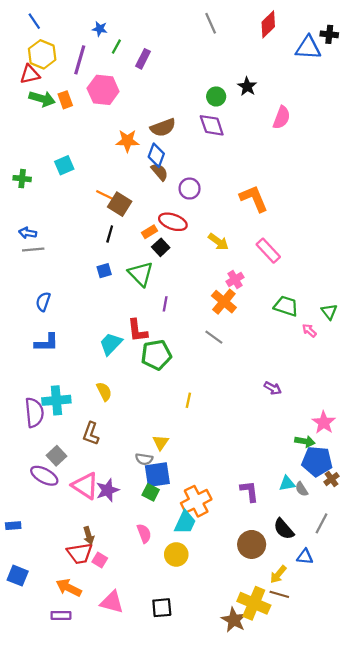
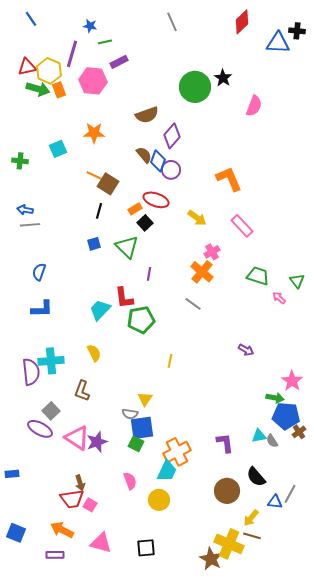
gray line: (211, 23) -> (172, 22), moved
green line: (116, 47) -> (105, 42), turned 48
yellow hexagon: (42, 54) -> (49, 71), moved
purple rectangle: (143, 59) -> (119, 62), moved, turned 36
green circle: (216, 96) -> (195, 87), size x1.8
purple diamond: (212, 125) -> (172, 136), moved, turned 60
orange star: (127, 141) -> (94, 133), moved
blue diamond: (156, 155) -> (158, 161), moved
gray line: (321, 523) -> (290, 494), moved
blue square: (18, 576) -> (16, 533), moved

